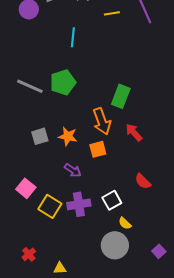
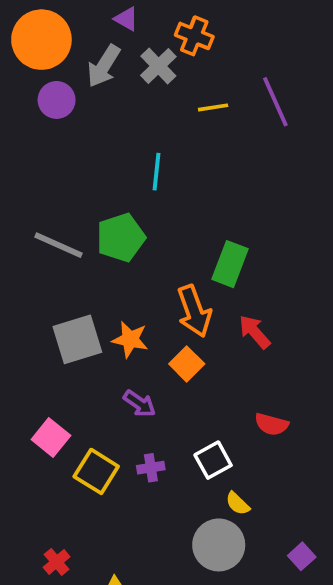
cyan line: (73, 37) -> (157, 172), moved
gray square: (40, 136) -> (77, 339), size x1.5
orange square: (98, 149) -> (187, 364), turned -30
red semicircle: (143, 181) -> (272, 424), turned -30
purple cross: (79, 204) -> (151, 468), size x0.6

